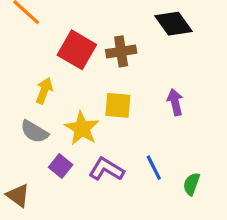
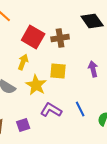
yellow arrow: (44, 91) -> (23, 62), moved
purple square: (61, 166) -> (23, 125), moved, turned 32

